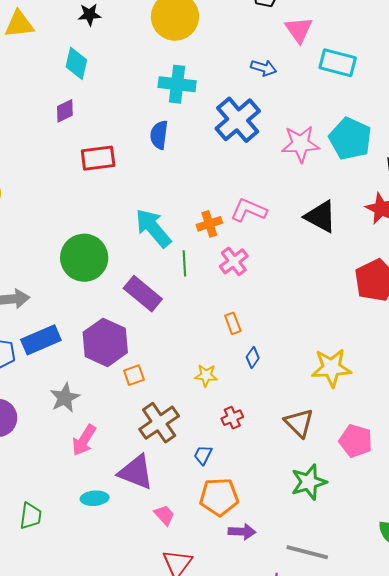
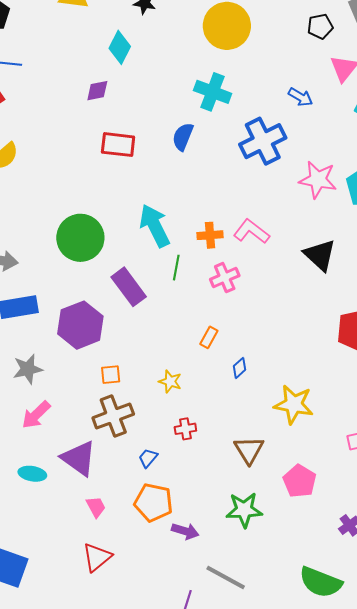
orange rectangle: (233, 323) -> (209, 337), turned 35
blue diamond: (253, 358) -> (239, 368), moved
orange square: (134, 375) -> (111, 375), moved
purple arrow: (242, 532) -> (185, 531), moved

